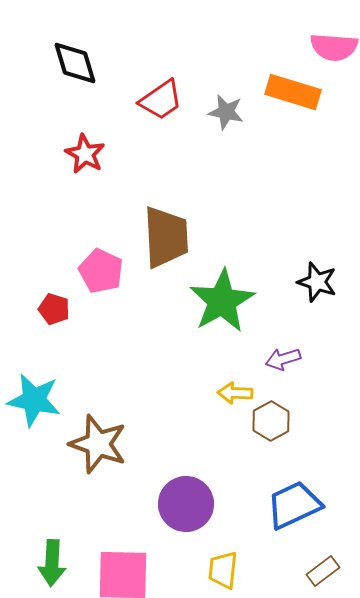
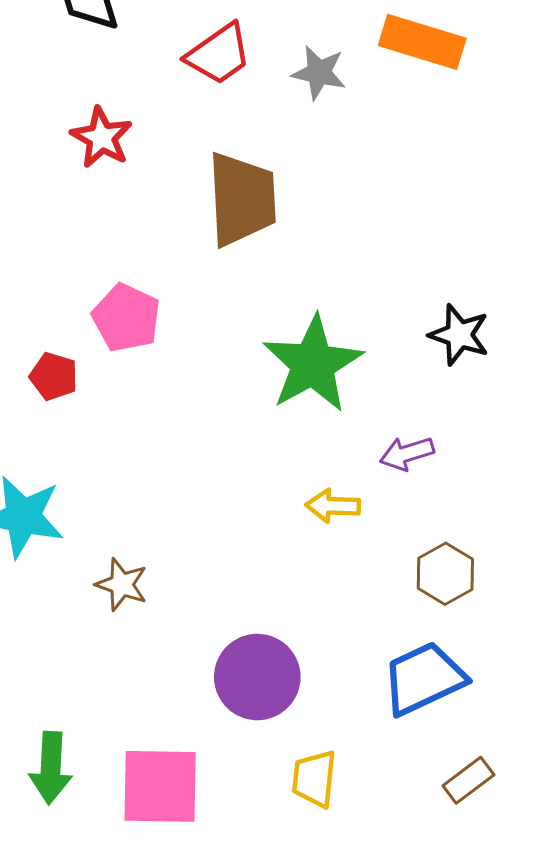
brown trapezoid: (166, 237) -> (242, 199), moved
brown hexagon: (271, 421) -> (445, 574), moved
brown star: (98, 444) -> (122, 585), size x0.6

